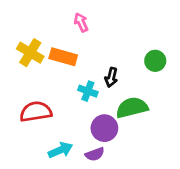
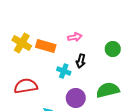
pink arrow: (81, 22) -> (75, 37), moved, turned 104
green semicircle: (132, 108) -> (108, 90), moved

